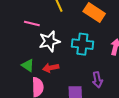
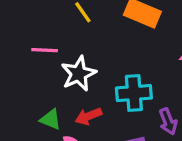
cyan cross: (82, 44) -> (134, 93), moved

